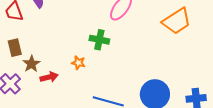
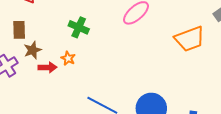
green cross: (99, 40) -> (79, 27), moved
orange star: (78, 63) -> (68, 58), moved

